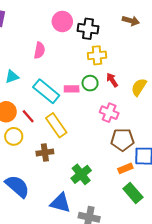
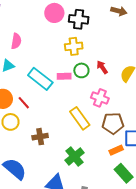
pink semicircle: (39, 50) -> (16, 41), moved
yellow cross: (97, 55) -> (74, 46), moved
yellow rectangle: (56, 125) -> (80, 118), moved

